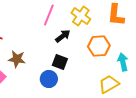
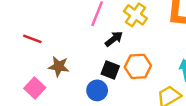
orange hexagon: (99, 46) -> (138, 66), moved

